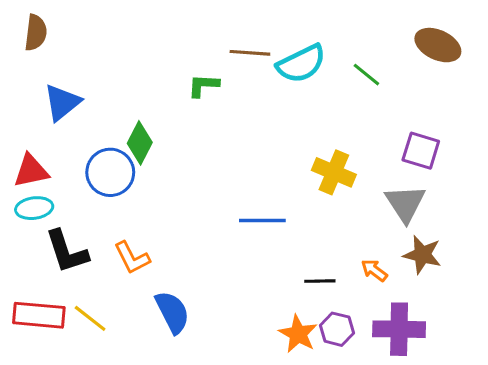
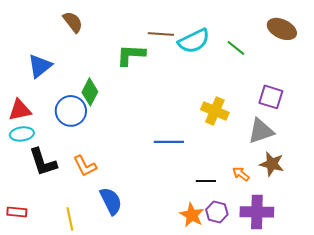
brown semicircle: (36, 33) -> (73, 22), moved, turned -45
green L-shape: (203, 85) -> (131, 55), size x1.4
gray triangle: (405, 203) -> (261, 131), turned 44
red rectangle: (39, 315) -> (17, 212), moved, size x0.6
yellow line: (90, 318) -> (70, 219), moved, turned 40

